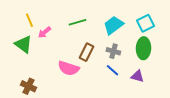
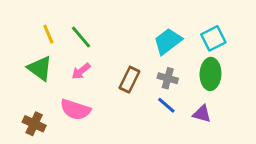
green line: (77, 22) -> (81, 37), moved, turned 66
pink arrow: (44, 32) -> (81, 71), moved
pink semicircle: (68, 68) -> (75, 110), moved
brown cross: (28, 86) -> (34, 124), moved

